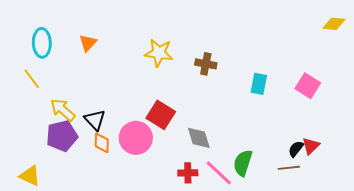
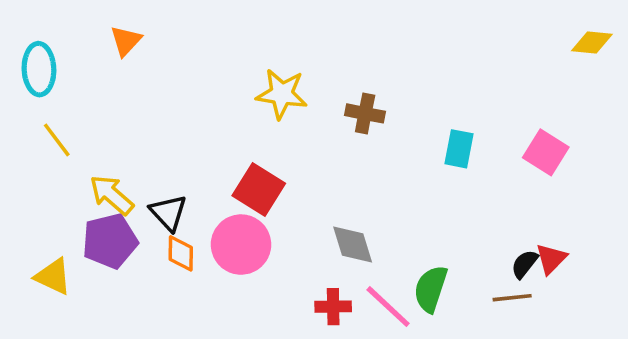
cyan ellipse: (42, 43) -> (39, 69), moved
orange triangle: (88, 43) -> (126, 41), moved
red square: (161, 115) -> (259, 190), moved
yellow triangle: (30, 176) -> (53, 276), moved

